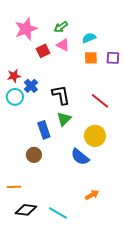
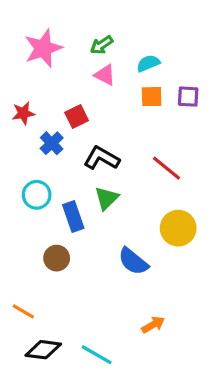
red square: (43, 51) -> (77, 117), moved
red star: (14, 76) -> (23, 113), moved
black L-shape: (61, 95) -> (102, 158), turned -50
cyan circle: (15, 97) -> (37, 195), moved
yellow circle: (95, 136) -> (178, 228), moved
orange line: (14, 187) -> (23, 311), turned 32

